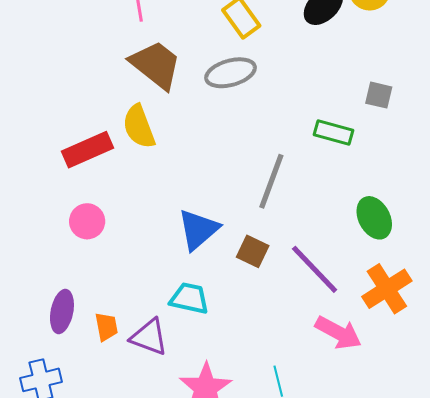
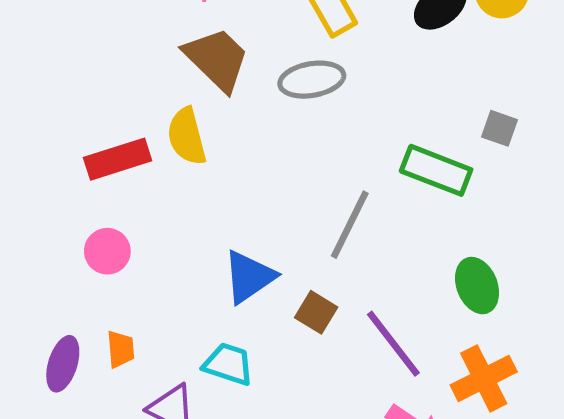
green rectangle: (333, 133) -> (436, 170), size x1.4
orange trapezoid: (106, 327) -> (121, 349), moved

